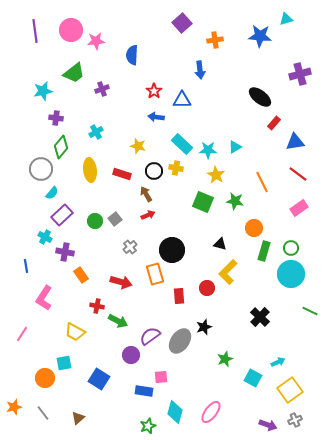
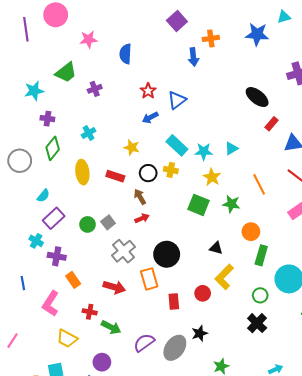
pink circle: (71, 30) -> (56, 15), moved
blue arrow: (200, 70) -> (193, 57), moved
blue triangle: (182, 100) -> (177, 100), turned -36
blue arrow: (156, 117) -> (150, 118), turned -35
gray circle: (41, 169) -> (20, 161), moved
gray cross: (130, 247) -> (123, 251), size x1.6
green circle: (291, 248) -> (260, 295), moved
blue line: (26, 266) -> (23, 283), moved
pink L-shape: (44, 298) -> (51, 304), moved
purple circle: (131, 355) -> (102, 362), moved

